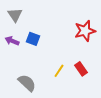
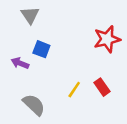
gray triangle: (15, 15) -> (30, 15), moved
purple arrow: (12, 41) -> (20, 63), moved

